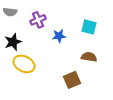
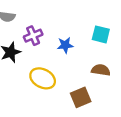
purple cross: (38, 20) -> (33, 36), moved
yellow ellipse: (24, 64) -> (43, 78), moved

